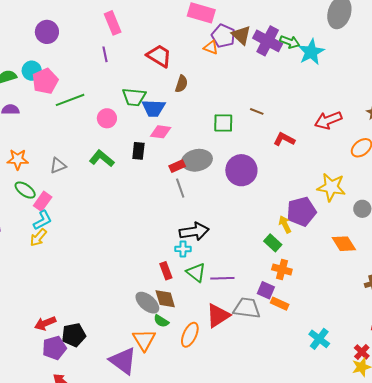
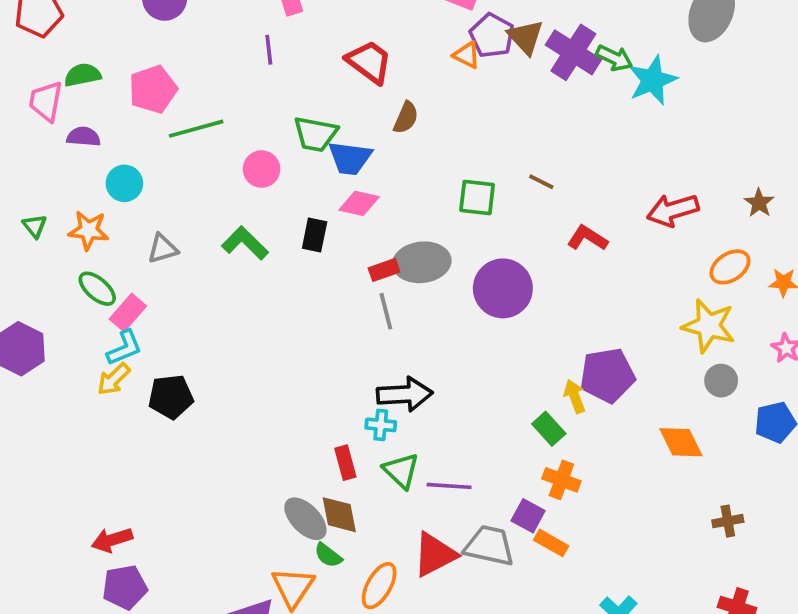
cyan circle: (32, 71) -> (124, 183), moved
yellow star: (331, 187) -> (709, 326), moved
black pentagon: (74, 335) -> (171, 397), moved

